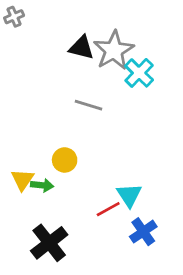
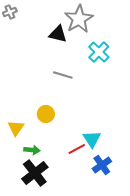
gray star: (114, 50) -> (79, 19), moved
green arrow: (42, 185) -> (32, 150), moved

